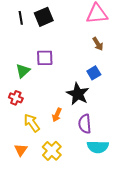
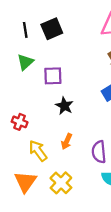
green triangle: (23, 71) -> (25, 62), moved
black star: (78, 94) -> (64, 106), moved, size x0.7
orange triangle: (21, 150) -> (25, 182), size x1.5

